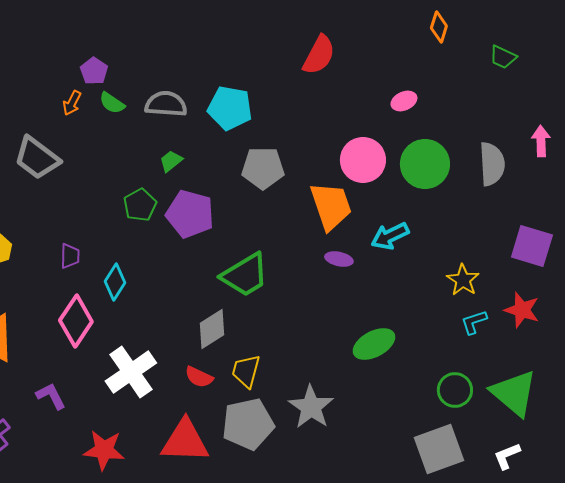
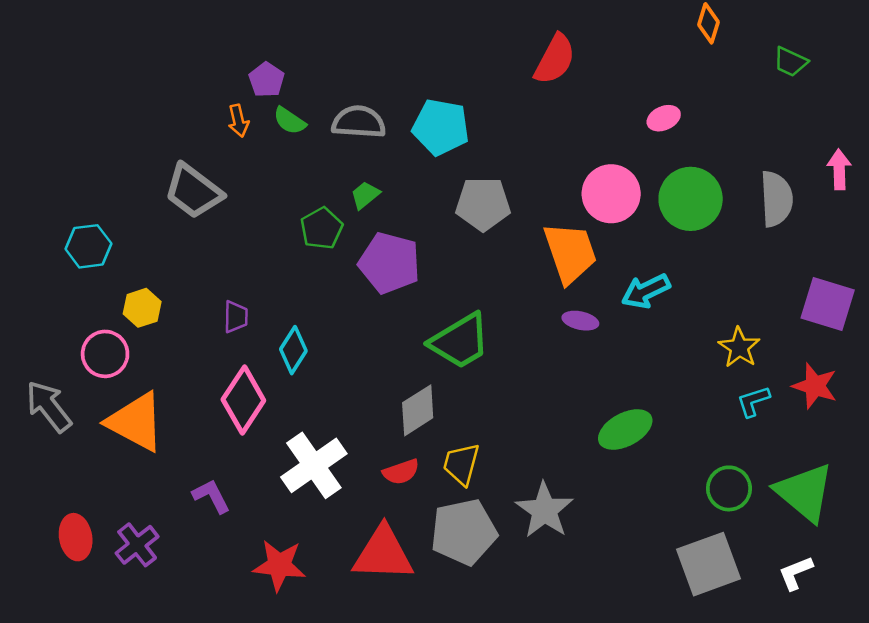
orange arrow: (72, 103) -> (238, 121), turned -40
green pentagon: (140, 205) -> (322, 228), moved
red semicircle: (199, 377) -> (401, 472), turned -44

